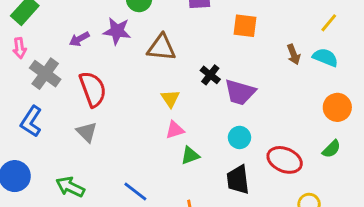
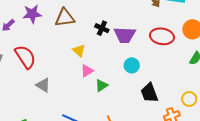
gray triangle: (87, 132) -> (43, 85), moved
red ellipse: (285, 160) -> (162, 36), moved
black trapezoid: (238, 180) -> (149, 93), moved

